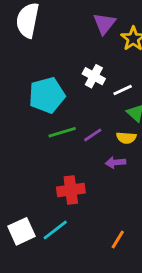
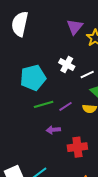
purple arrow: (115, 162) -> (53, 130), moved
red cross: (71, 190) -> (77, 147), moved

